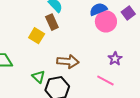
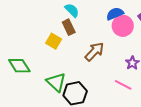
brown arrow: (68, 61) -> (94, 52), moved, turned -50
green triangle: (39, 77) -> (56, 82), size x1.5

